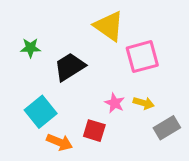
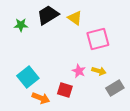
yellow triangle: (109, 26) -> (75, 18), size x0.7
green star: (30, 48) -> (21, 25), moved
black trapezoid: (70, 67) -> (48, 15), moved

